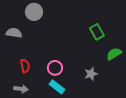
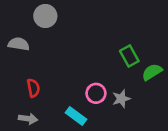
green rectangle: (97, 32) -> (129, 56), moved
pink circle: (55, 68) -> (96, 93), moved

